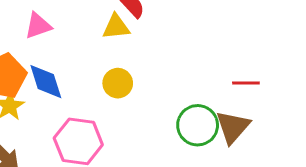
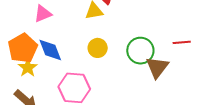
green circle: (198, 125) -> (140, 51), moved
brown triangle: (233, 127) -> (157, 67), moved

